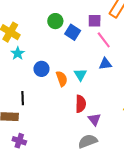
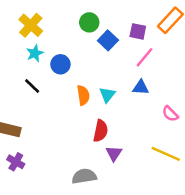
pink line: (104, 40) -> (145, 57), turned 66
blue circle: (41, 69) -> (60, 64), moved
black line: (23, 98) -> (32, 86), moved, turned -56
gray semicircle: (88, 141) -> (84, 176), moved

